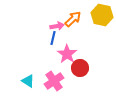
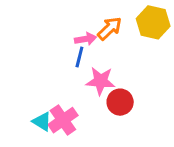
pink star: (67, 54) -> (101, 81), turned -30
pink cross: (54, 81) -> (63, 120), moved

